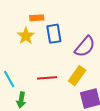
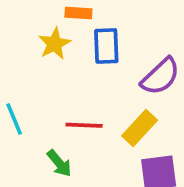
green arrow: (21, 100) -> (59, 163), moved, turned -56

